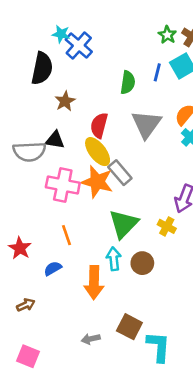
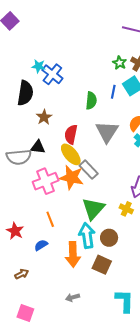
pink cross: (63, 185) -> (46, 181), turned -30
cyan arrow: (114, 259) -> (87, 236), size x1.4
brown square: (129, 327) -> (102, 265), moved

